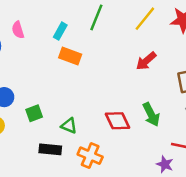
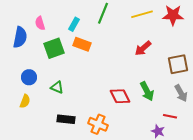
yellow line: (145, 19) -> (142, 14), turned 35
green square: (34, 113) -> (54, 48), moved, size x1.5
green triangle: (69, 126) -> (57, 87), moved

